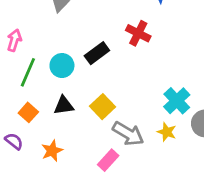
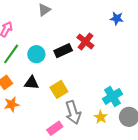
red cross: (138, 33) -> (85, 41), moved
gray arrow: (128, 134) -> (73, 112), turned 30
orange star: (52, 151) -> (12, 104), moved

